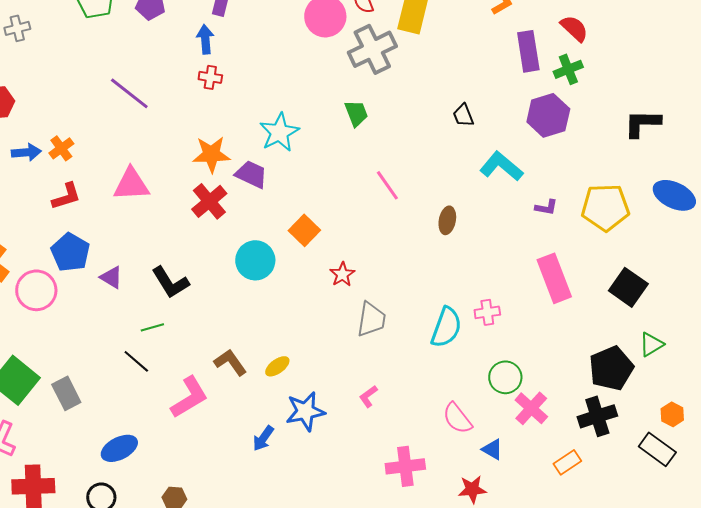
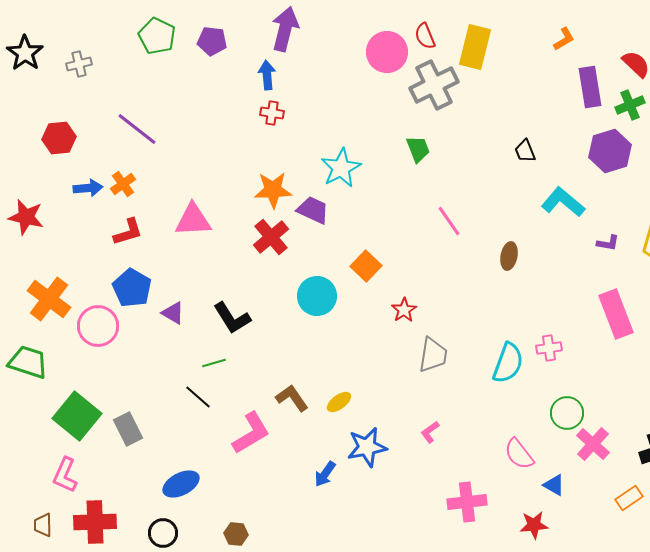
purple line: (129, 93) -> (137, 129), moved

